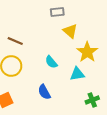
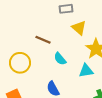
brown line: (15, 41) -> (43, 40), moved

